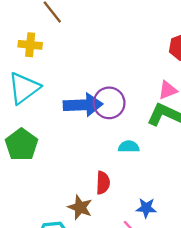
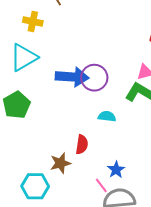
brown star: (80, 207) -> (60, 163), turned 30
blue star: (146, 208) -> (116, 170), turned 30

